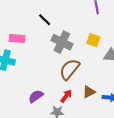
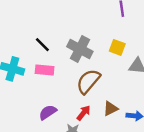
black line: (45, 20) -> (42, 45), moved
pink rectangle: (17, 38) -> (45, 70), moved

